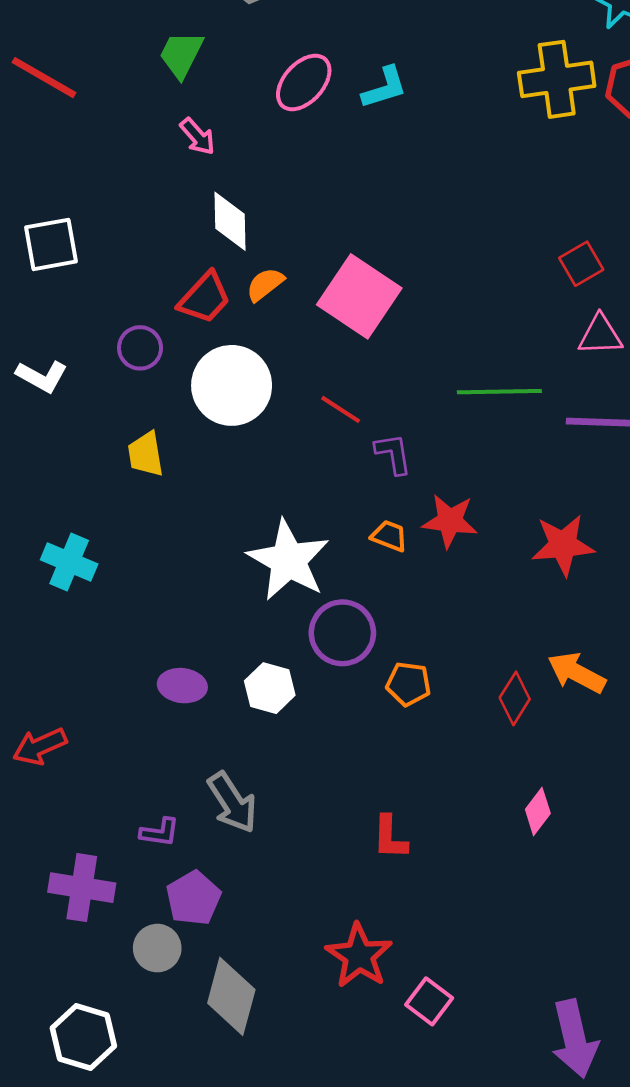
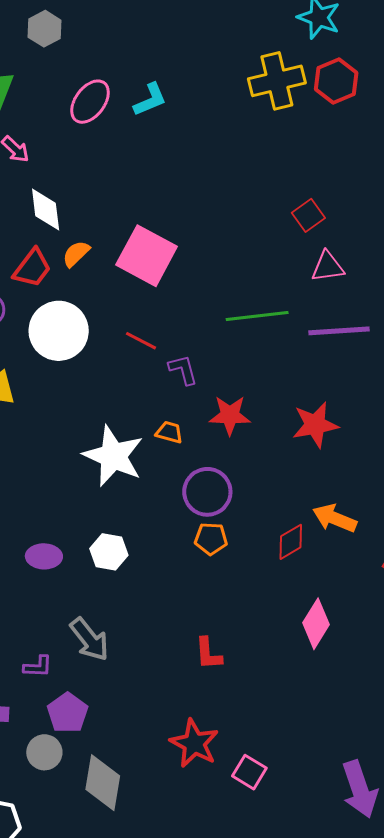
orange trapezoid: (389, 536) -> (169, 432), moved
purple circle: (342, 633) -> (207, 492), moved
red diamond: (515, 698) -> (291, 542), turned 33
pink diamond: (538, 811) -> (316, 624), size x1.4

